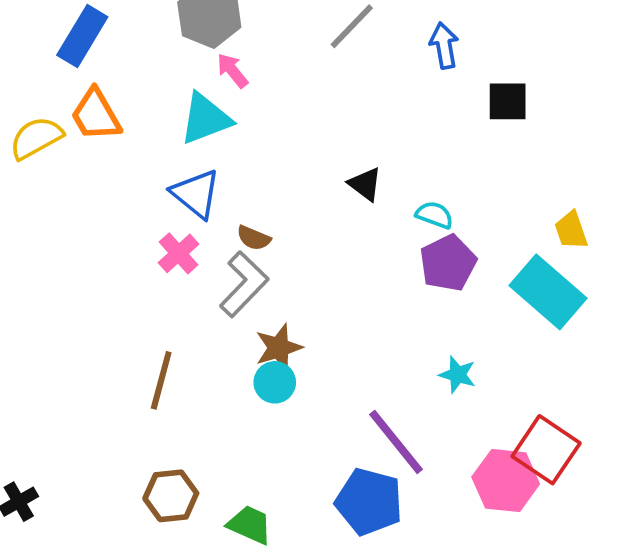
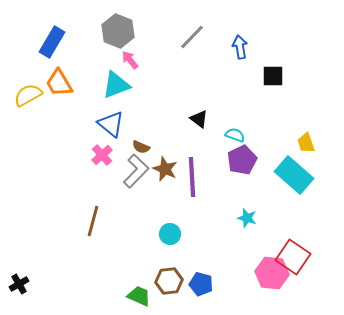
brown star: (279, 348) -> (165, 169), moved, turned -30
cyan circle: (275, 382) -> (170, 234), moved
purple line: (396, 442) -> (192, 177), moved, turned 36
brown hexagon: (171, 496) -> (169, 281), moved
blue pentagon: (369, 502) -> (201, 284), size x0.7

